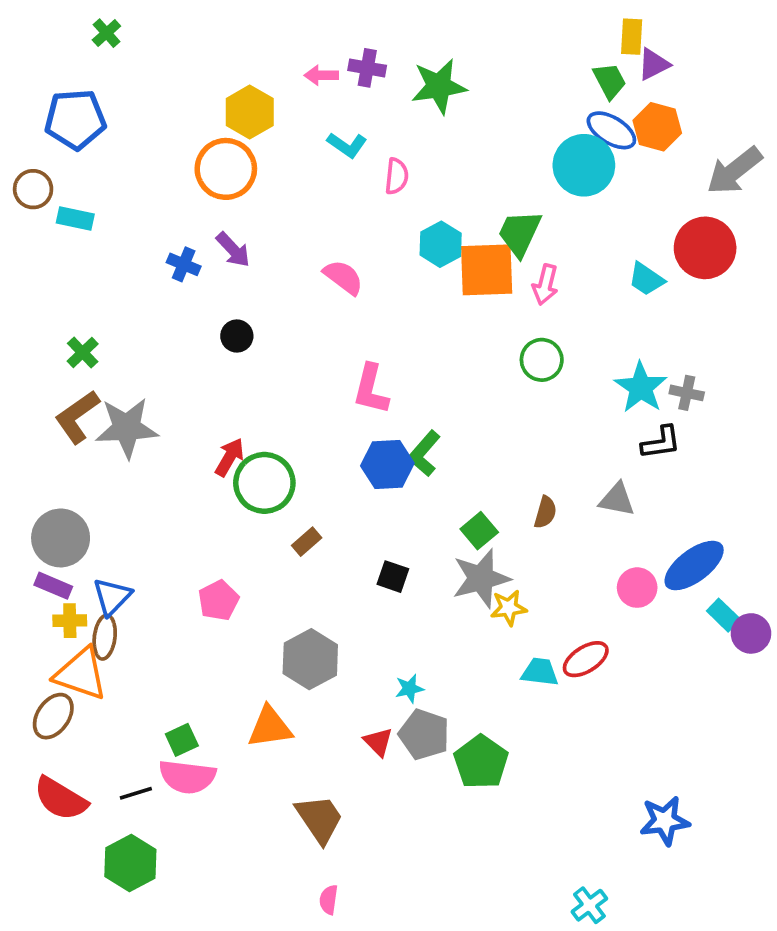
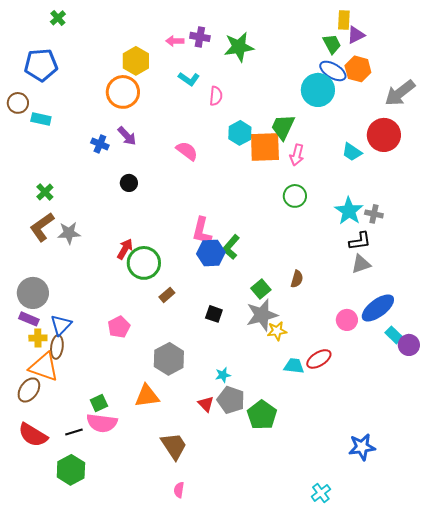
pink L-shape: (371, 389) -> (202, 231), moved
gray star: (127, 428) -> (69, 233), size x0.7
gray triangle: (617, 499) -> (361, 264), moved, turned -30

